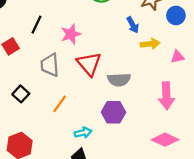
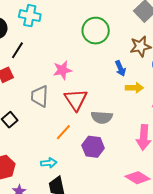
black line: (37, 25) -> (17, 50), moved
orange line: (60, 104) -> (63, 132), moved
cyan arrow: (83, 133) -> (49, 163), moved

